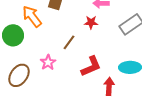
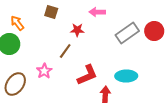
orange arrow: (32, 16) -> (17, 23), moved, size x0.7
red star: (91, 22) -> (77, 30), moved

